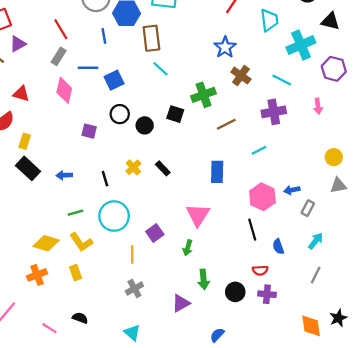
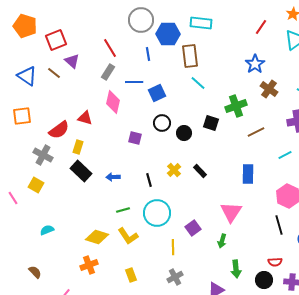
purple triangle: (18, 44) -> (72, 61), turned -49
red triangle: (21, 94) -> (85, 118), moved
red semicircle: (260, 270) -> (275, 262), moved
yellow rectangle: (76, 273) -> (131, 275), moved

